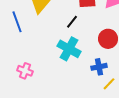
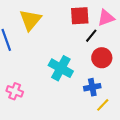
black line: (72, 22) -> (91, 36), moved

